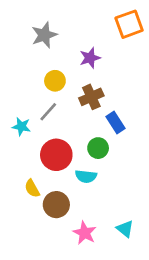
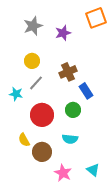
purple star: (90, 58) -> (63, 33), moved
yellow circle: (55, 81) -> (32, 61), moved
cyan semicircle: (86, 176) -> (70, 139), moved

